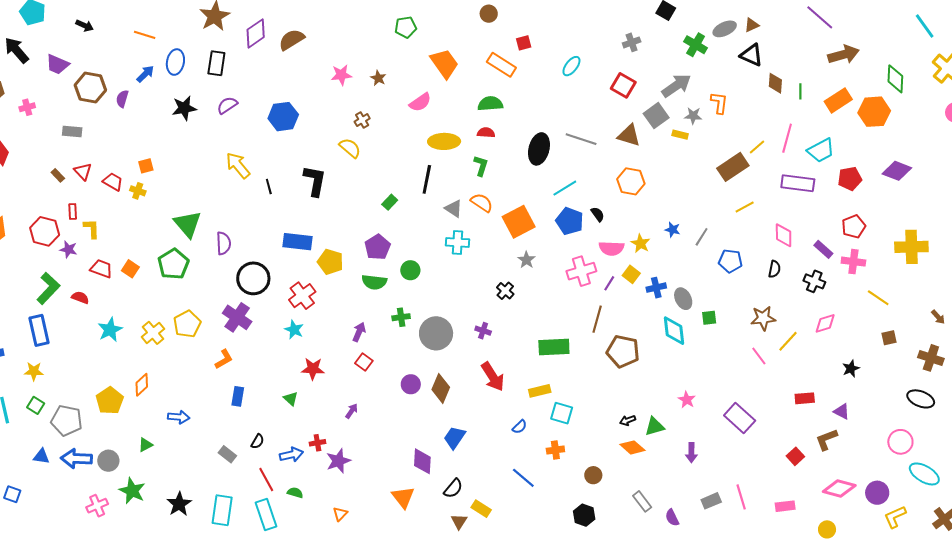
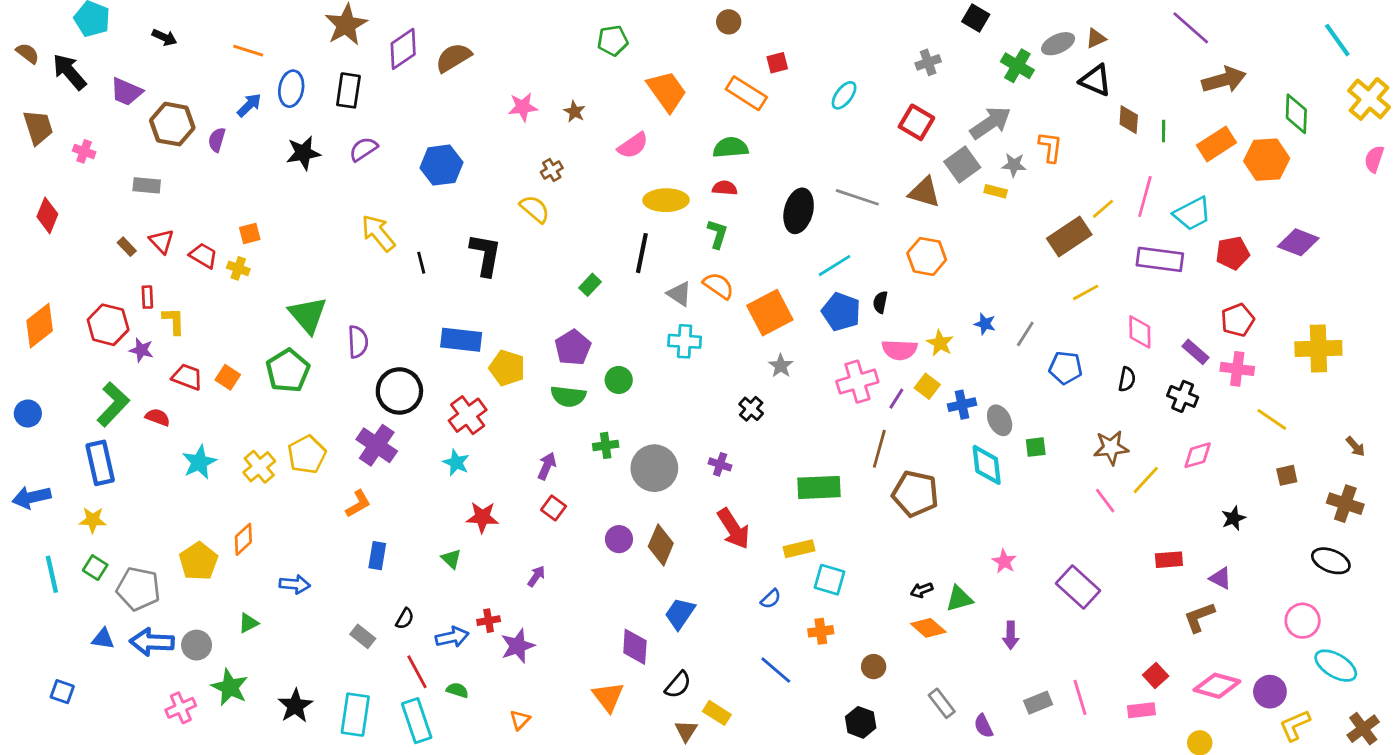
pink cross: (27, 107) -> (84, 151), turned 35
black semicircle: (598, 214) -> (880, 302), turned -133
red square: (795, 456) -> (1156, 675), moved

